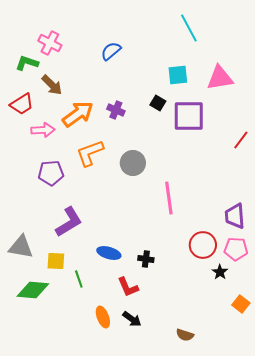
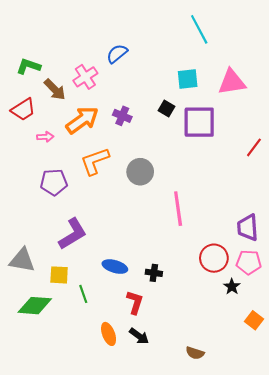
pink cross: (50, 43) -> (85, 77), moved, turned 30
pink arrow: (43, 130) -> (45, 137), size x0.7
red L-shape: (128, 287) -> (135, 302), turned -140

